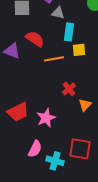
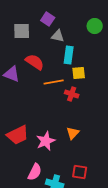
red cross: (69, 89) -> (72, 94), moved, turned -32
orange triangle: (85, 105) -> (73, 133), moved
red square: (80, 149) -> (80, 172), size x0.7

